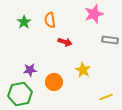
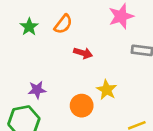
orange semicircle: (50, 20) -> (63, 24), turned -133
orange circle: (54, 82) -> (82, 106), moved

